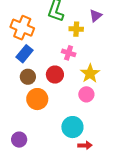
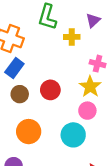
pink cross: (69, 53) -> (98, 64), moved
orange circle: (37, 99) -> (29, 132), moved
cyan circle: (72, 127) -> (73, 135), moved

